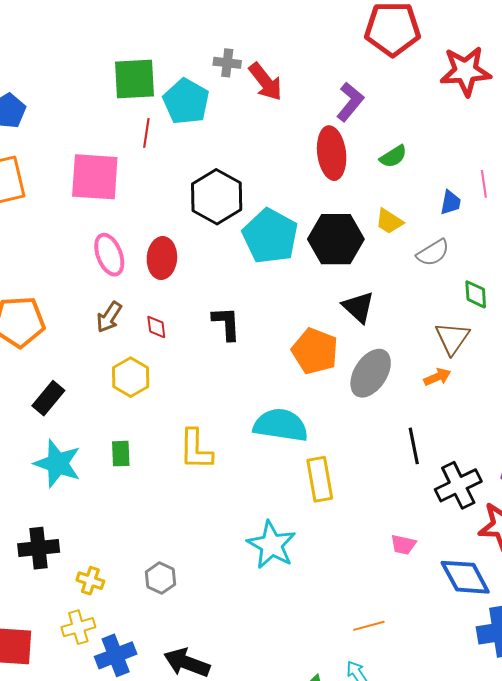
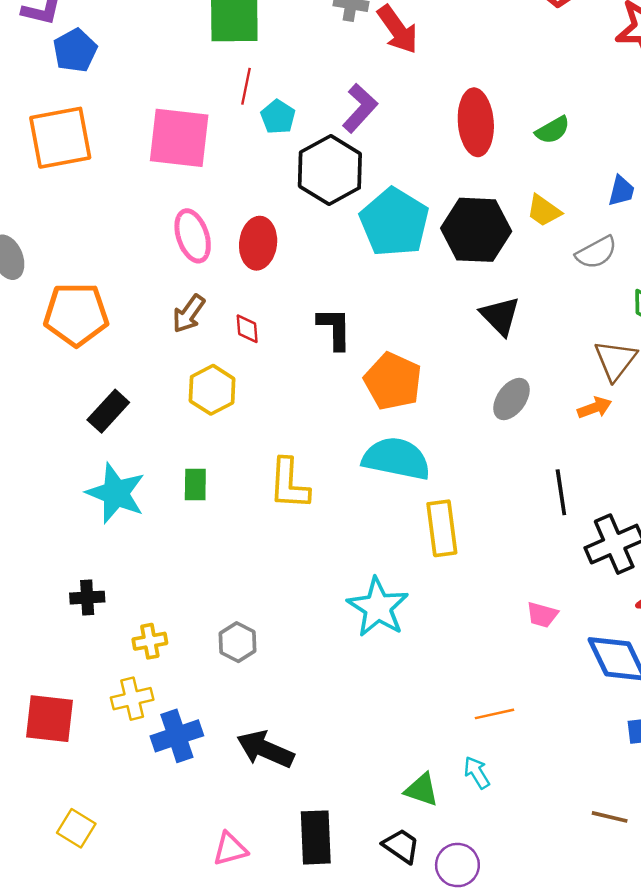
cyan pentagon: (186, 101) -> (278, 117), moved, size x0.6
purple L-shape: (350, 102) -> (360, 108), moved
orange pentagon: (315, 351) -> (393, 381), moved
gray ellipse: (371, 373) -> (511, 399), size x0.7
black cross: (39, 548) -> (87, 598), size x0.7
yellow cross: (90, 581) -> (150, 641), turned -32

